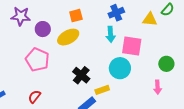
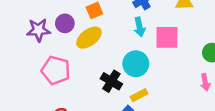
purple star: (21, 16) -> (38, 30), moved
purple circle: (43, 29) -> (65, 23), moved
cyan circle: (120, 68) -> (136, 64), moved

